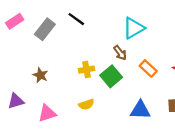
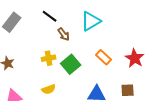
black line: (76, 19) -> (50, 16), moved
brown arrow: (120, 53) -> (64, 34), moved

